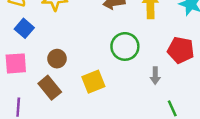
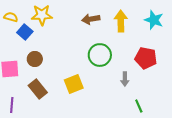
blue square: (24, 28) -> (25, 32), moved
brown circle: (57, 59) -> (35, 59), moved

